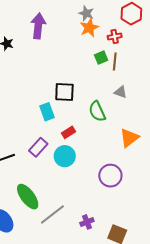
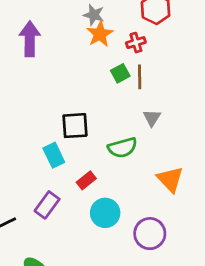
gray triangle: (121, 92) -> (152, 118), turned 48
green semicircle: (97, 111) -> (122, 148), turned -75
orange triangle: (129, 138) -> (170, 179), turned -30
cyan circle: (65, 156) -> (105, 213), moved

